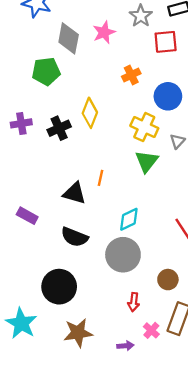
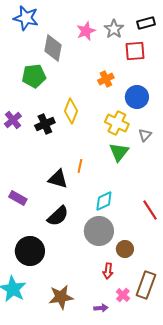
pink star: (104, 32) -> (86, 31), moved
purple cross: (21, 123) -> (13, 120), turned -30
black semicircle: (75, 237) -> (58, 216), turned -65
brown circle: (168, 280) -> (125, 249), moved
black circle: (59, 287) -> (30, 251), moved

